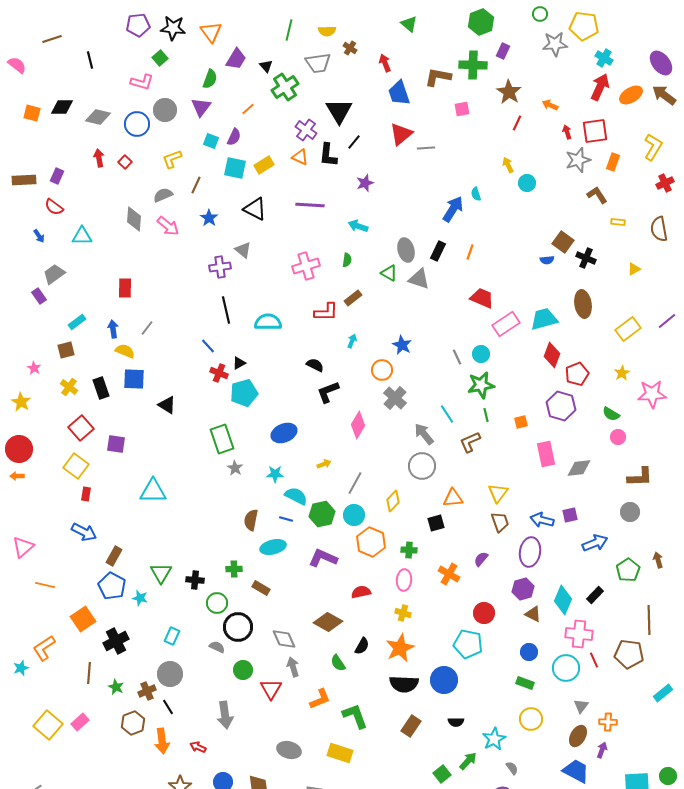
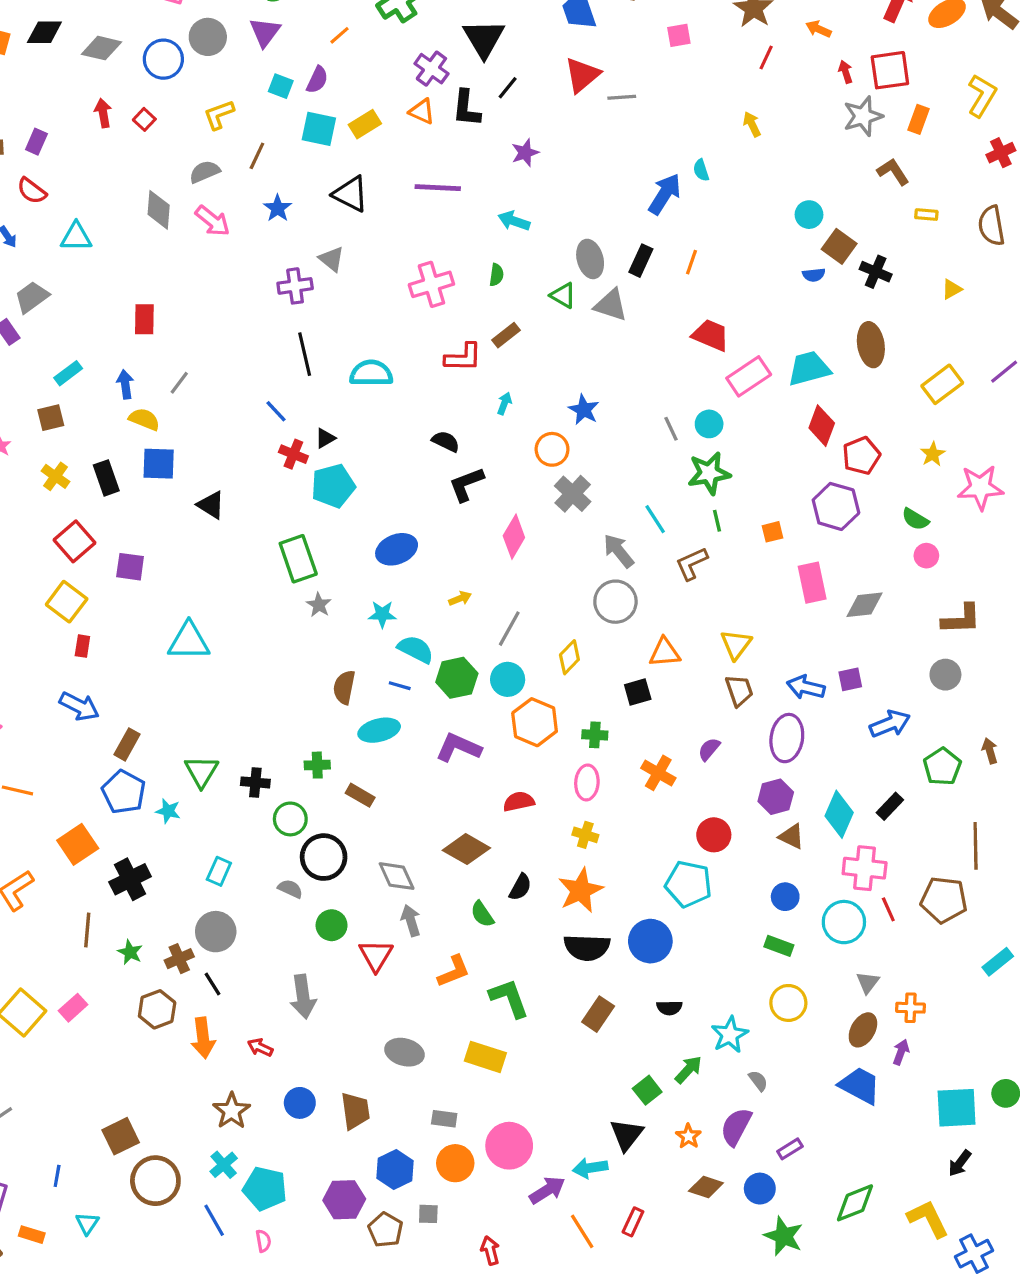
cyan circle: (527, 183) -> (809, 215), moved

